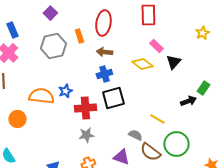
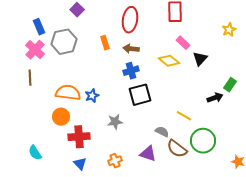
orange rectangle: (79, 36) -> (105, 43), moved
gray hexagon: (53, 46) -> (64, 42), moved
blue star: (65, 91) -> (92, 96), moved
red cross: (85, 108) -> (79, 137), moved
orange circle: (17, 119) -> (61, 117), moved
gray star: (86, 135) -> (115, 122), moved

